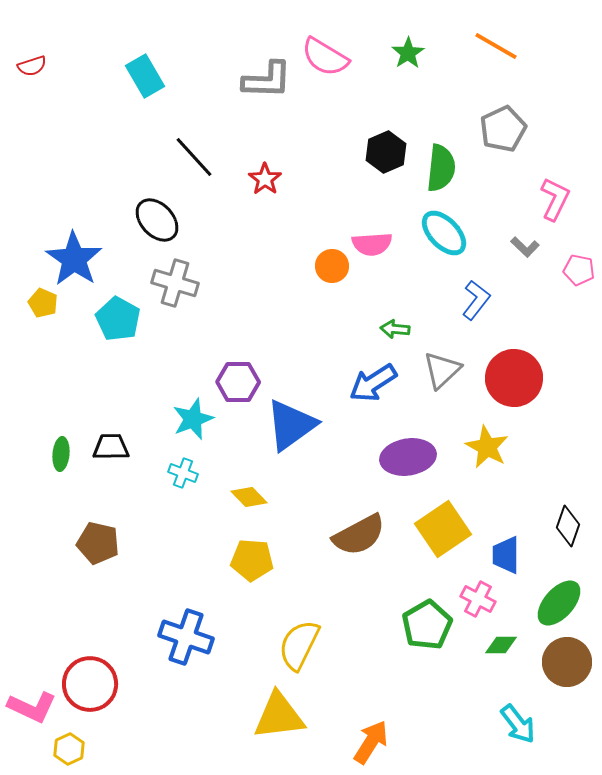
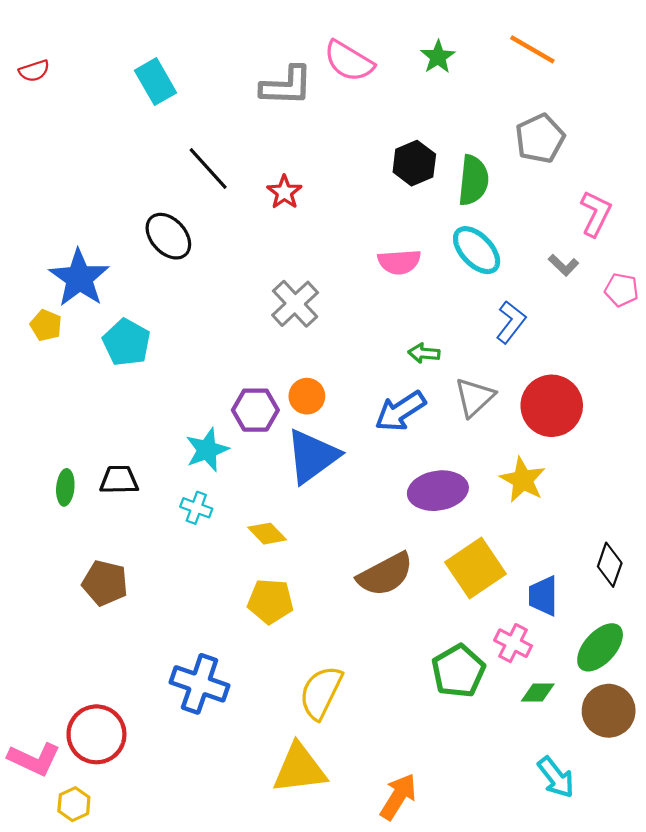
orange circle: (332, 266) -> (307, 396), moved
gray cross: (175, 283) -> (295, 304), moved, turned 30

